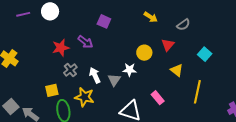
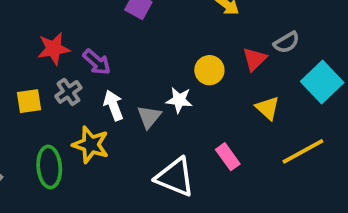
gray semicircle: (183, 25) -> (287, 42), moved
purple arrow: (85, 42) -> (97, 62), moved
cyan square: (205, 54) -> (322, 82), size x1.5
yellow square: (52, 90) -> (29, 101), moved
yellow line: (197, 92) -> (303, 151), turned 45

